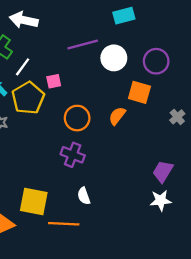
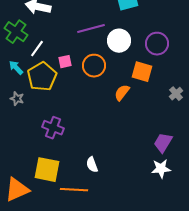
orange circle: (77, 118) -> (94, 66), moved
purple cross: (73, 155) -> (53, 128), moved

